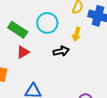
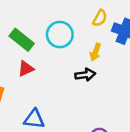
black arrow: (61, 51) -> (85, 75), moved

